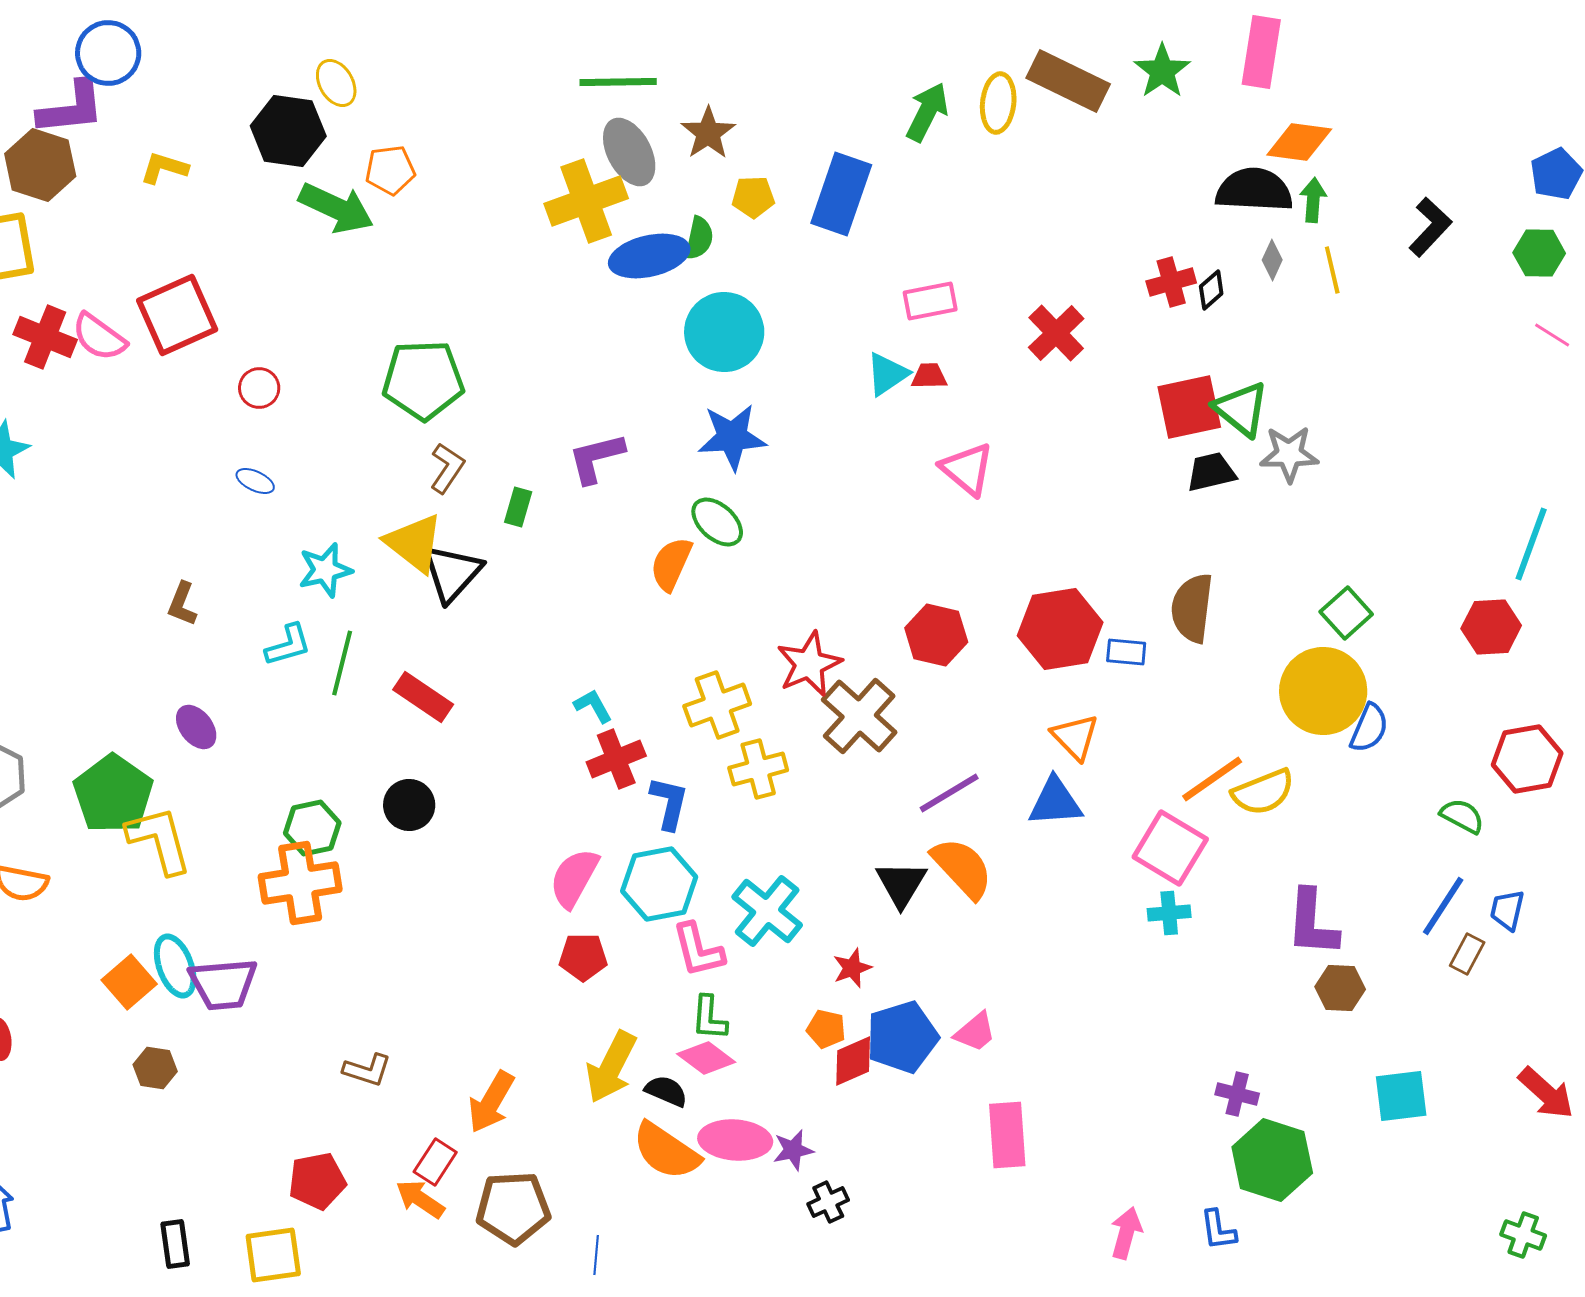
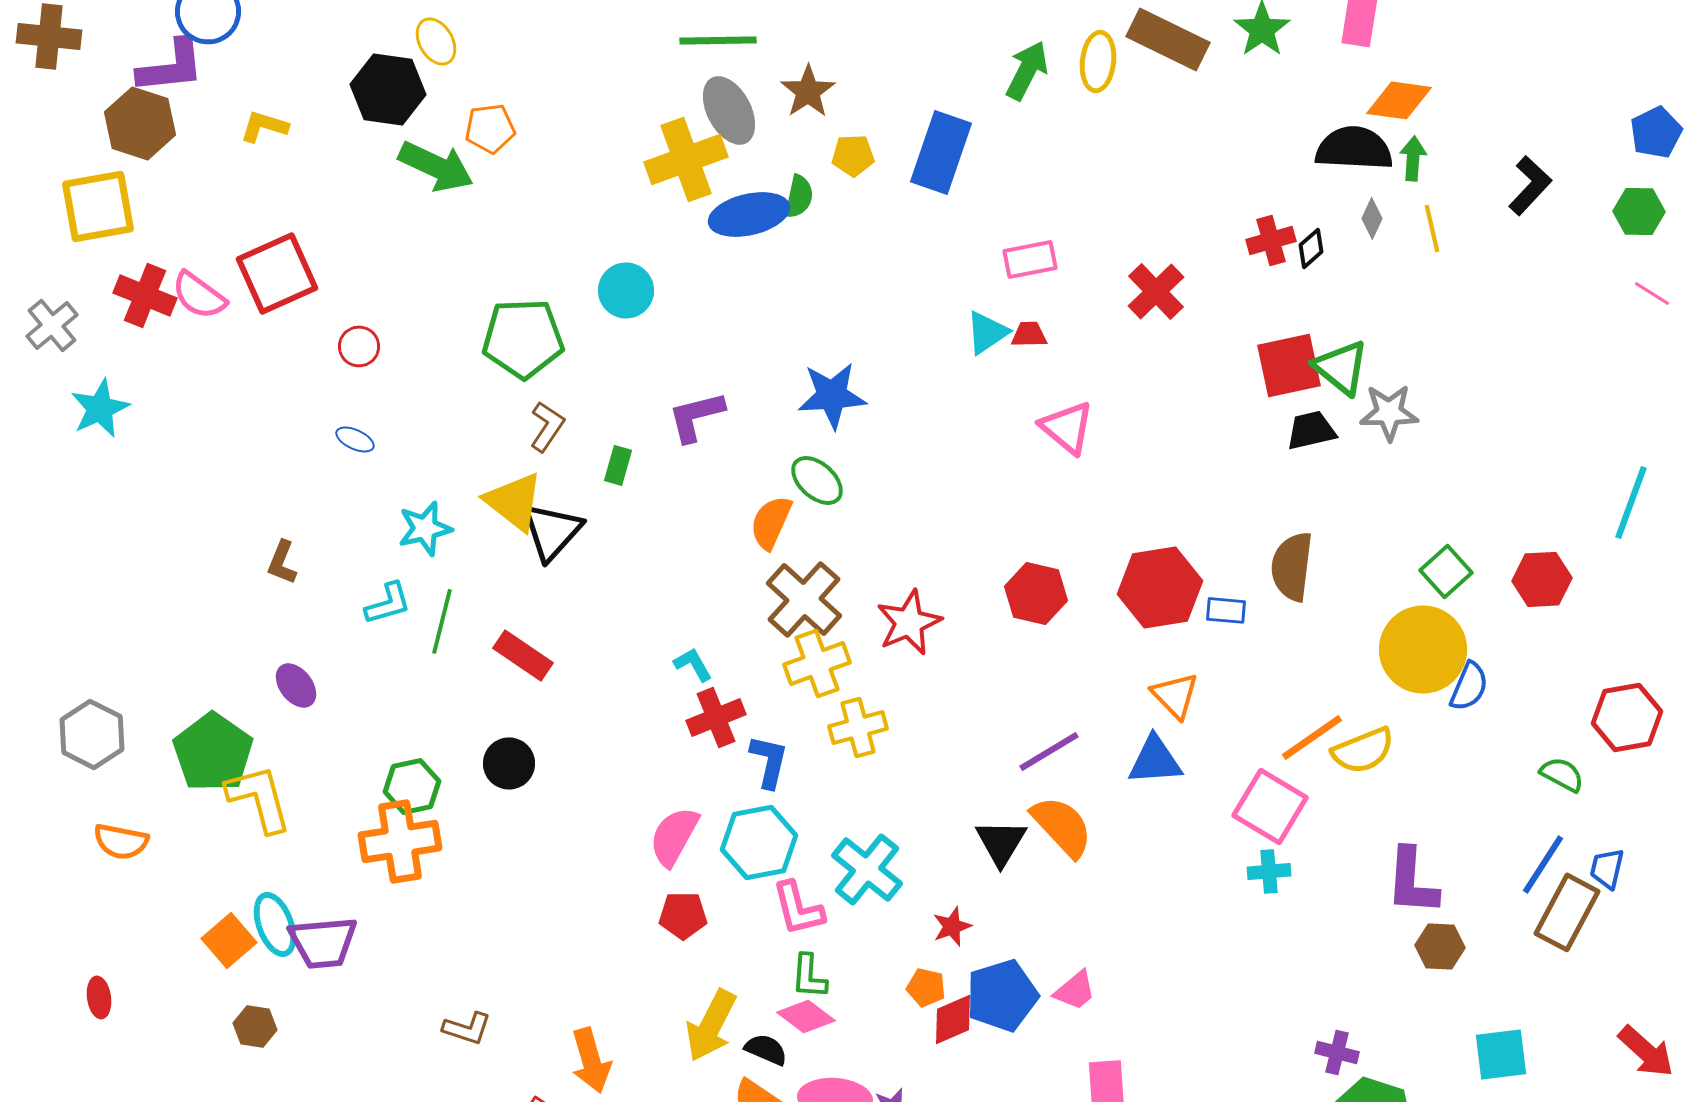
cyan circle: (724, 332) -> (626, 290), moved, size x0.7
red hexagon: (1491, 627) -> (1542, 579), moved
brown cross: (859, 716) -> (804, 599), moved
brown rectangle: (1467, 954) -> (1567, 912), size x1.8
orange arrow: (491, 1102) -> (591, 1060), turned -46

